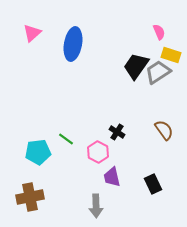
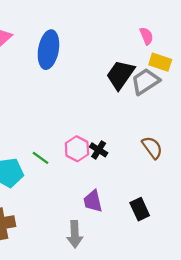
pink hexagon: (98, 152) -> (77, 149), moved

